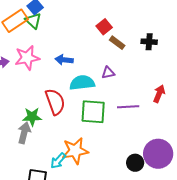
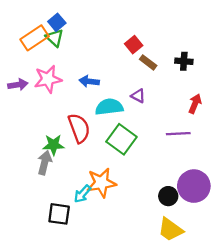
purple triangle: (108, 73) -> (138, 96), turned 40
red arrow: (159, 94) -> (195, 104), moved
purple line: (128, 107) -> (178, 134), moved
green square: (93, 112) -> (121, 139), turned 32

